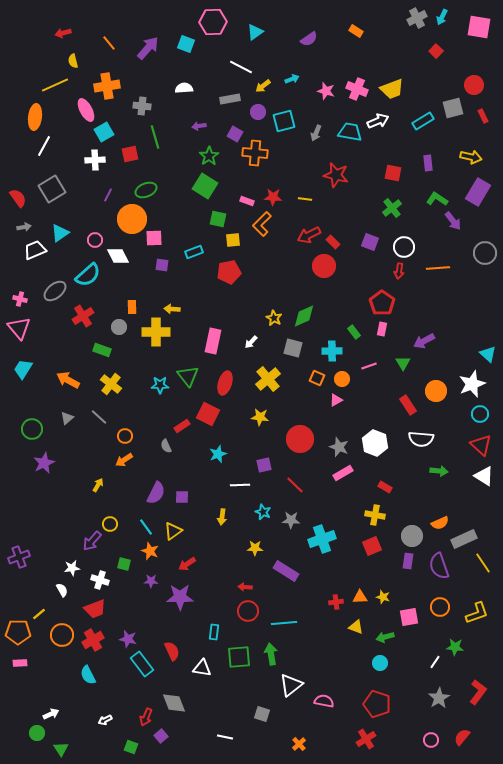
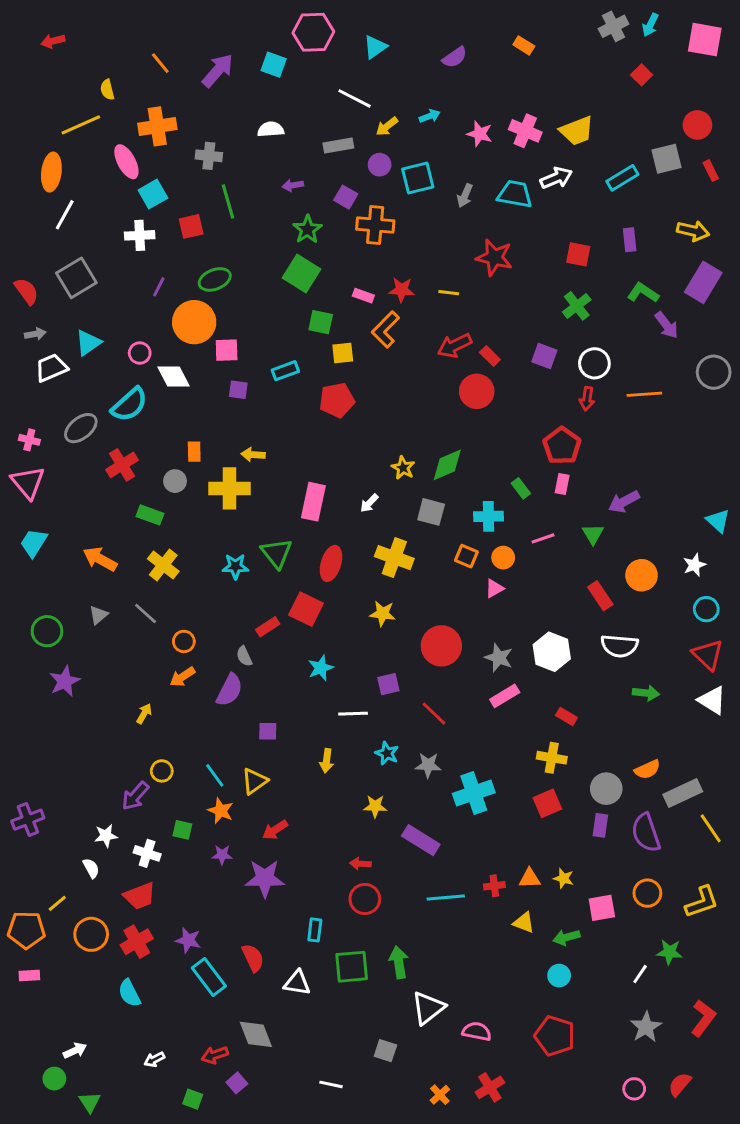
red arrow: (63, 33) -> (53, 41), moved
yellow cross: (268, 379) -> (394, 558), turned -30
white star: (472, 384) -> (694, 565), size x0.6
purple semicircle: (156, 493) -> (229, 690), moved
cyan line: (284, 623) -> (446, 898), moved
red arrow: (146, 717) -> (215, 1055), turned 48
red cross: (366, 739) -> (490, 1087), moved

